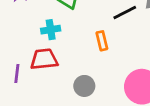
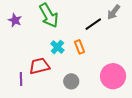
cyan cross: (51, 30) -> (57, 47), moved, turned -32

